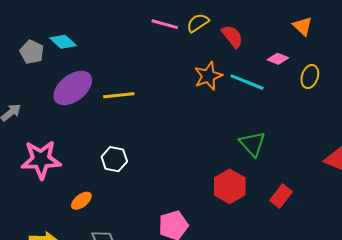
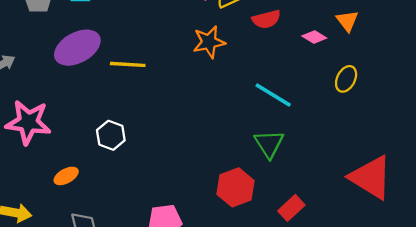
red semicircle: (232, 36) -> (266, 19), turned 105
pink diamond: (278, 59) -> (314, 37), moved
orange star: (208, 76) -> (209, 42), moved
cyan line: (247, 82) -> (273, 95), moved

